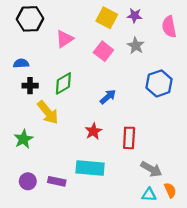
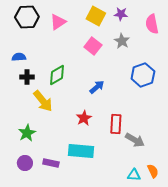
pink triangle: (65, 39) -> (58, 22), moved
green star: (23, 139) -> (27, 133), moved
gray arrow: (151, 169) -> (135, 140), moved

